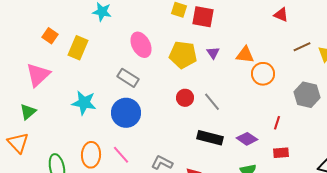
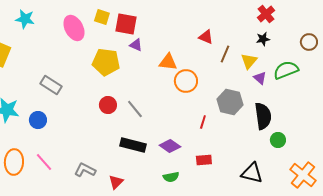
red triangle: (281, 15) -> (206, 37), moved
pink ellipse: (141, 45) -> (74, 28), moved
brown line: (302, 47) -> (225, 54), turned -42
purple triangle: (213, 53) -> (136, 45), moved, turned -32
blue circle: (126, 113) -> (38, 120), moved, size x0.6
red line: (277, 123) -> (203, 122), moved

